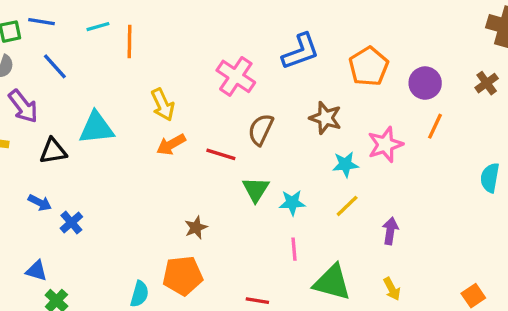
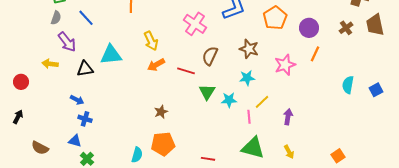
cyan star: (345, 164) -> (247, 78), moved
blue cross: (71, 223) -> (85, 119), moved, turned -32
brown star: (196, 228) -> (161, 112), moved
pink line: (294, 249) -> (249, 117), moved

